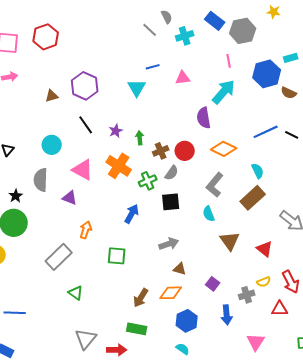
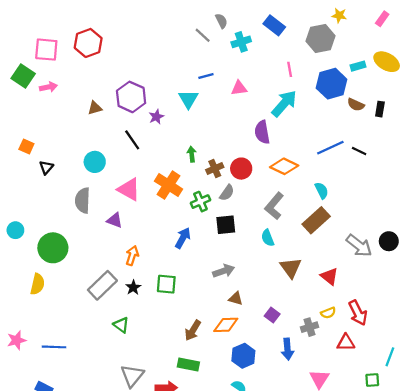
gray hexagon: (243, 31) -> (321, 39), moved
purple star: (116, 131) -> (156, 117), moved
black star: (16, 196) -> (133, 287), moved

